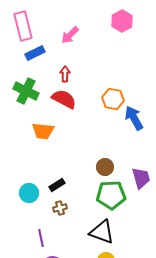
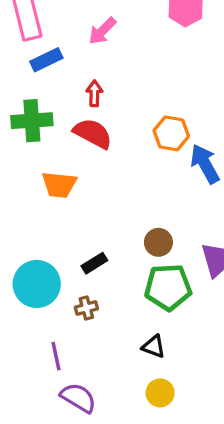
green cross: (26, 91) -> (32, 121), turned -30
black rectangle: (57, 185) -> (94, 263), moved
cyan circle: (29, 193) -> (37, 284), size x1.5
black triangle: (102, 232) -> (154, 346), size x0.6

